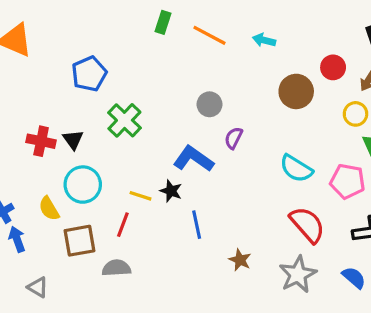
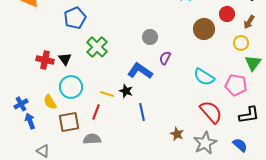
brown star: (240, 260) -> (177, 134), moved

